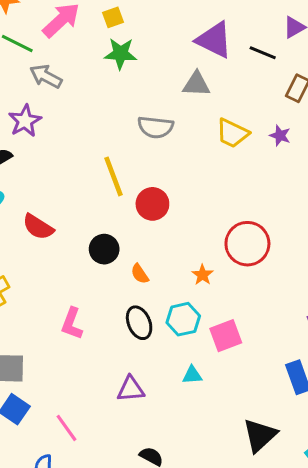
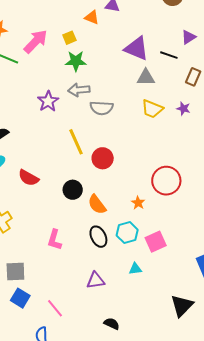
gray arrow: (46, 76) -> (79, 90), moved, turned -30
gray triangle: (196, 84) -> (146, 77), moved
purple star: (25, 121) -> (48, 101), moved
orange semicircle: (140, 274) -> (97, 204), size x1.5

